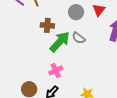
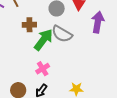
gray semicircle: (79, 38) -> (62, 34), size x1.5

